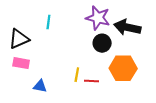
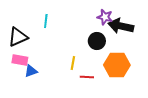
purple star: (98, 18) -> (105, 17), moved, size x0.7
yellow line: (77, 75) -> (73, 63), moved
blue triangle: (40, 86) -> (31, 71), moved, turned -32

